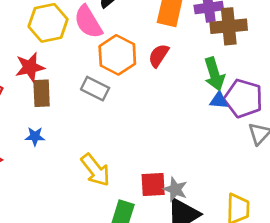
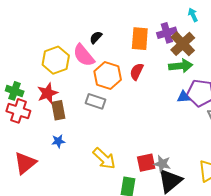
brown cross: (229, 26) -> (183, 44), turned -30
green arrow: (214, 74) -> (181, 66), moved, turned -70

